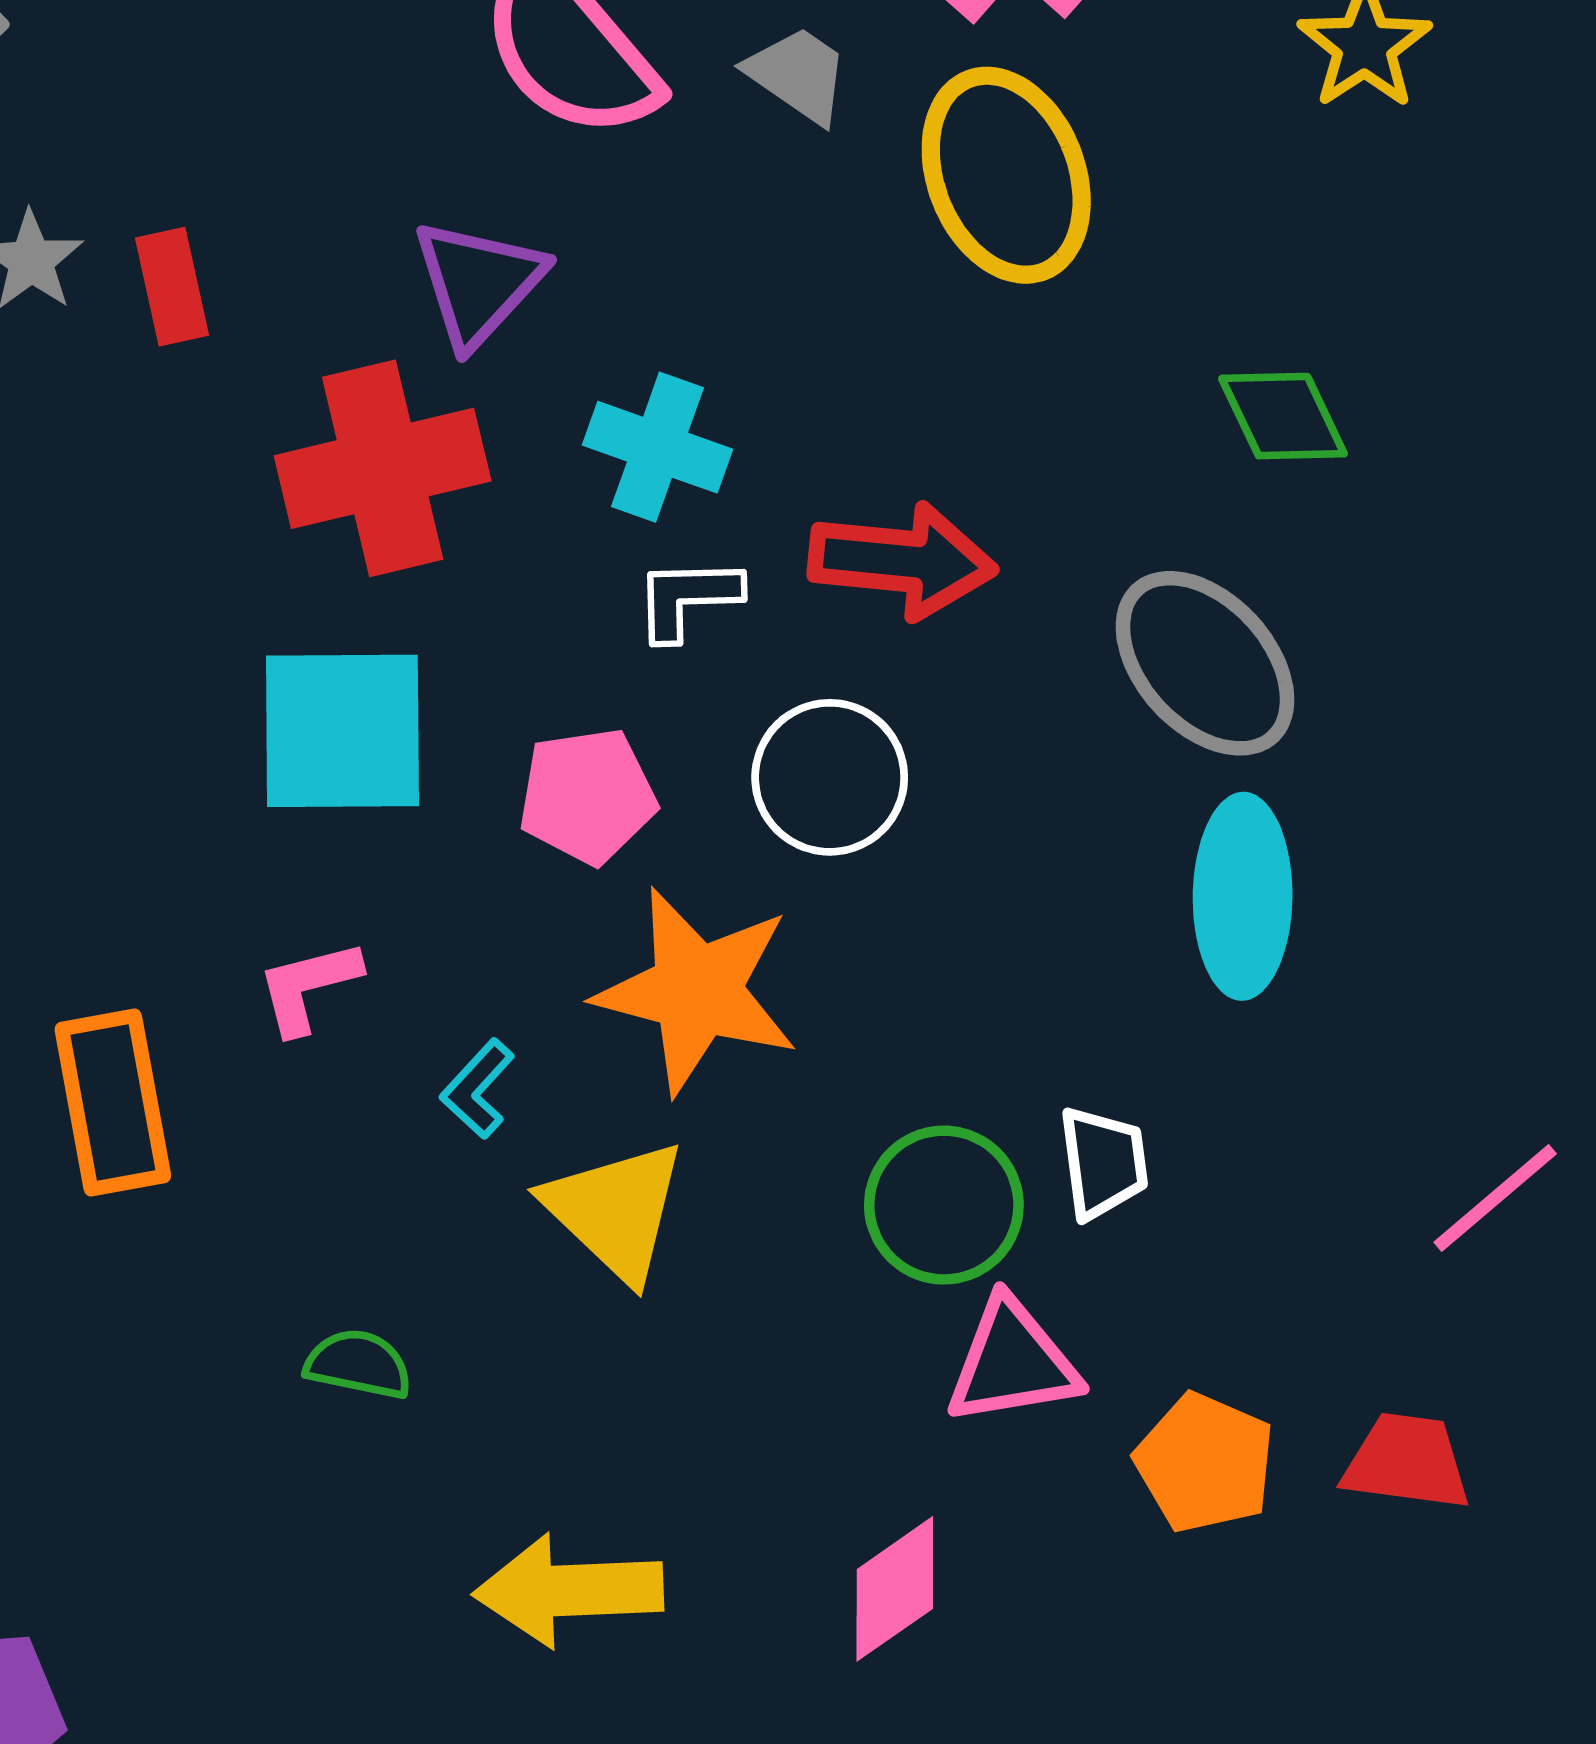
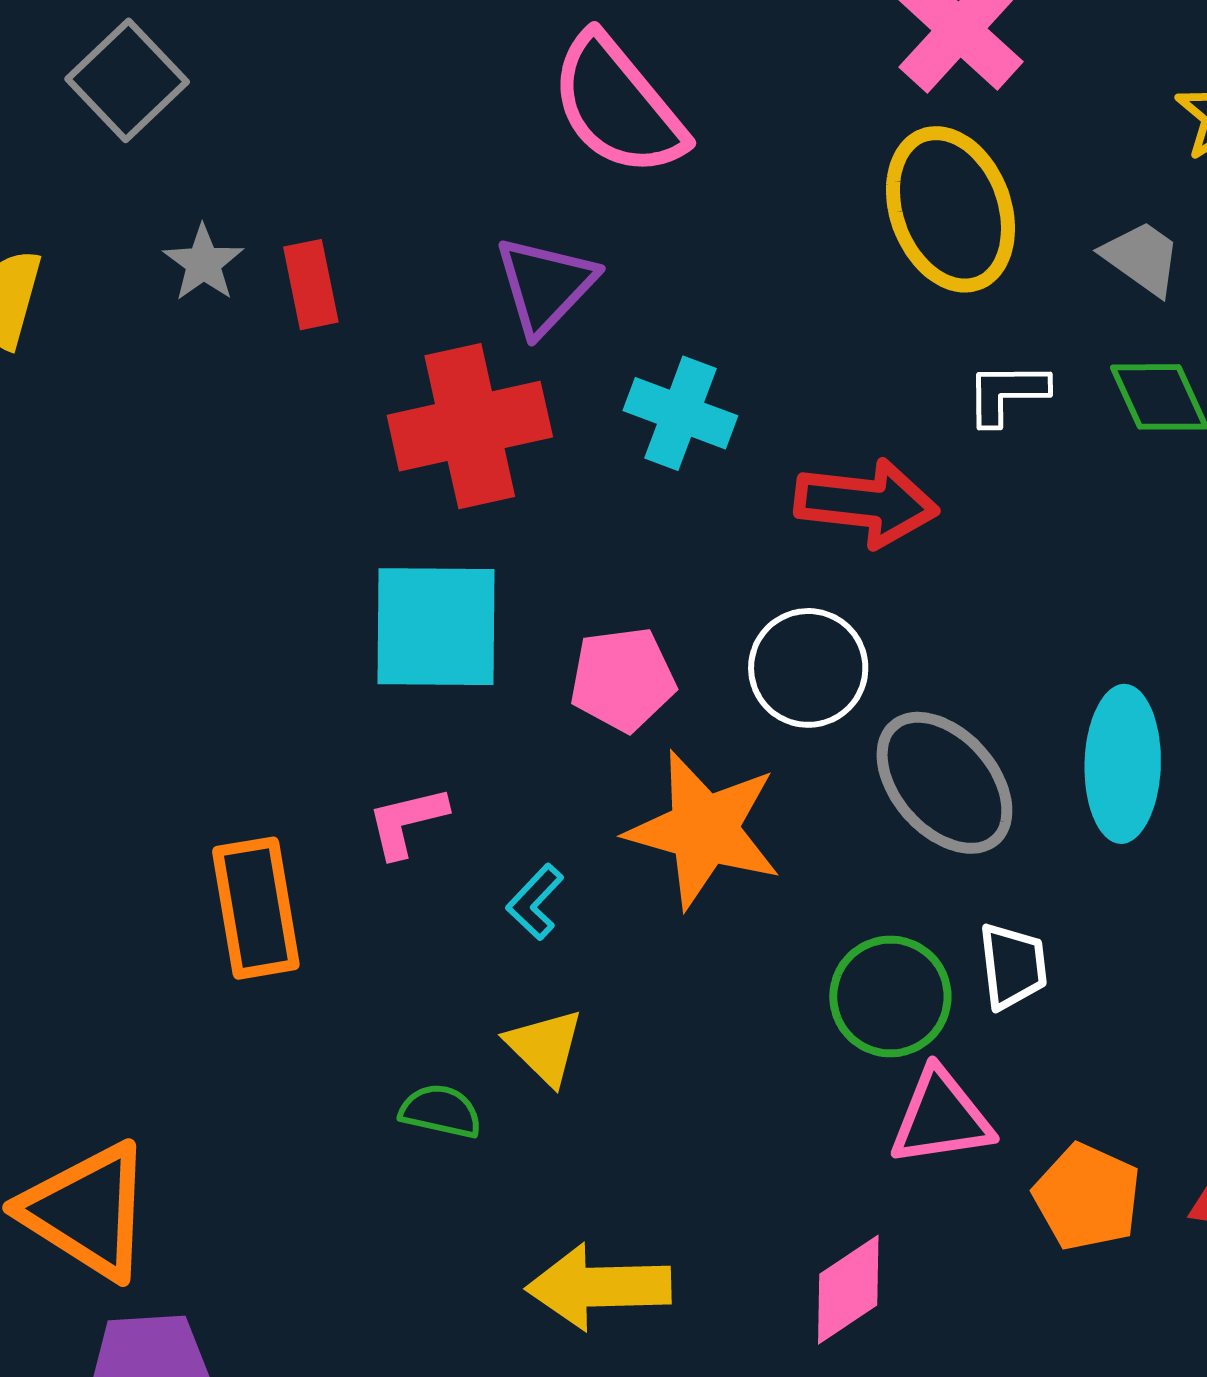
gray trapezoid: (798, 75) -> (1142, 258), moved
white L-shape: (687, 598) -> (1007, 393), moved
gray ellipse: (1205, 663) -> (944, 783), moved
yellow triangle: (615, 1211) -> (545, 1047), moved, size x0.7

